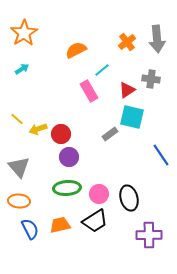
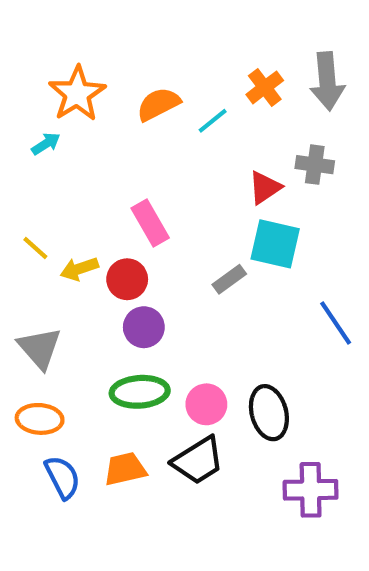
orange star: (24, 33) -> (77, 94), moved
cyan line: (102, 70) -> (213, 121), moved
pink rectangle: (89, 91) -> (150, 223), moved

